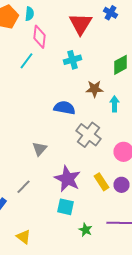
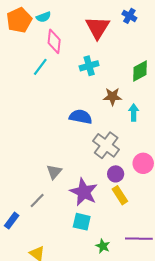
cyan semicircle: (30, 14) -> (43, 17), turned 64
gray triangle: (40, 149) -> (54, 172), moved
purple circle: (122, 185) -> (116, 174), moved

